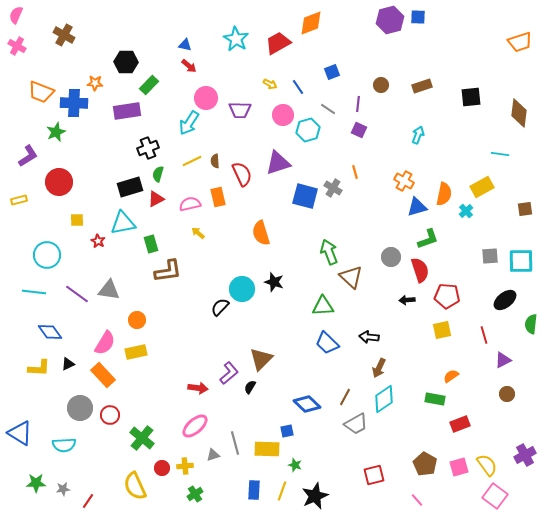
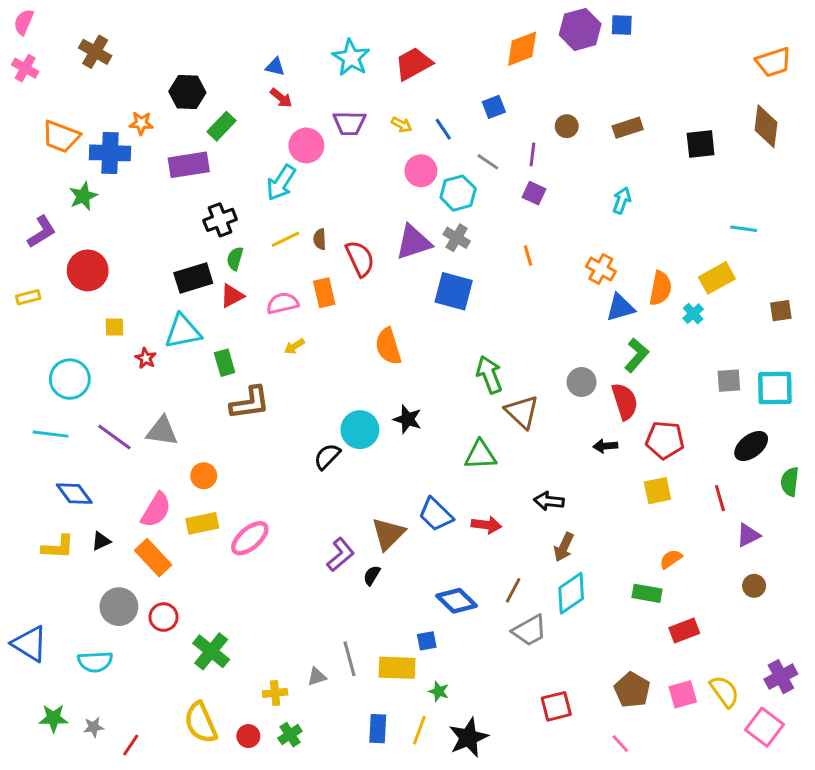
orange diamond: (311, 23) -> (522, 49), moved
purple trapezoid: (240, 110) -> (349, 123), moved
brown diamond: (519, 113) -> (766, 126), moved
gray cross: (333, 188) -> (457, 238), moved
yellow arrow: (198, 233) -> (294, 346), turned -72
green L-shape: (428, 239) -> (637, 355), turned -30
blue trapezoid: (327, 343) -> (436, 514), moved
red arrow: (198, 388) -> (486, 525), moved
pink ellipse: (195, 426) -> (250, 538), moved
red circle: (162, 468) -> (248, 736), moved
pink square: (495, 496) -> (765, 727), moved

